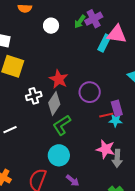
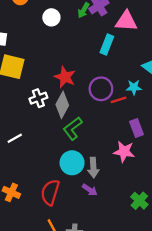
cyan rectangle: (104, 43) -> (107, 45), moved
purple rectangle: (117, 108) -> (137, 128), moved
red line: (106, 115) -> (119, 100), moved
cyan star: (116, 120) -> (134, 87), moved
gray arrow: (117, 158) -> (93, 168), moved

